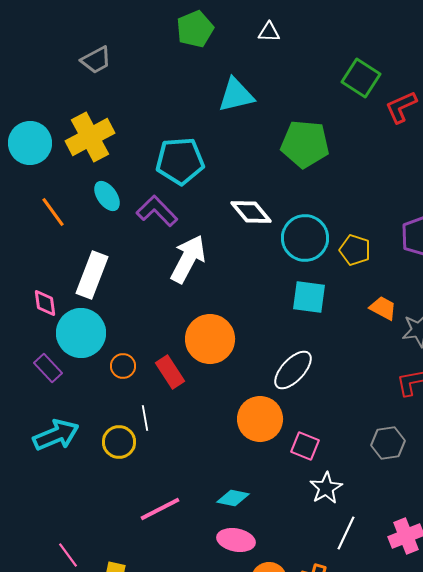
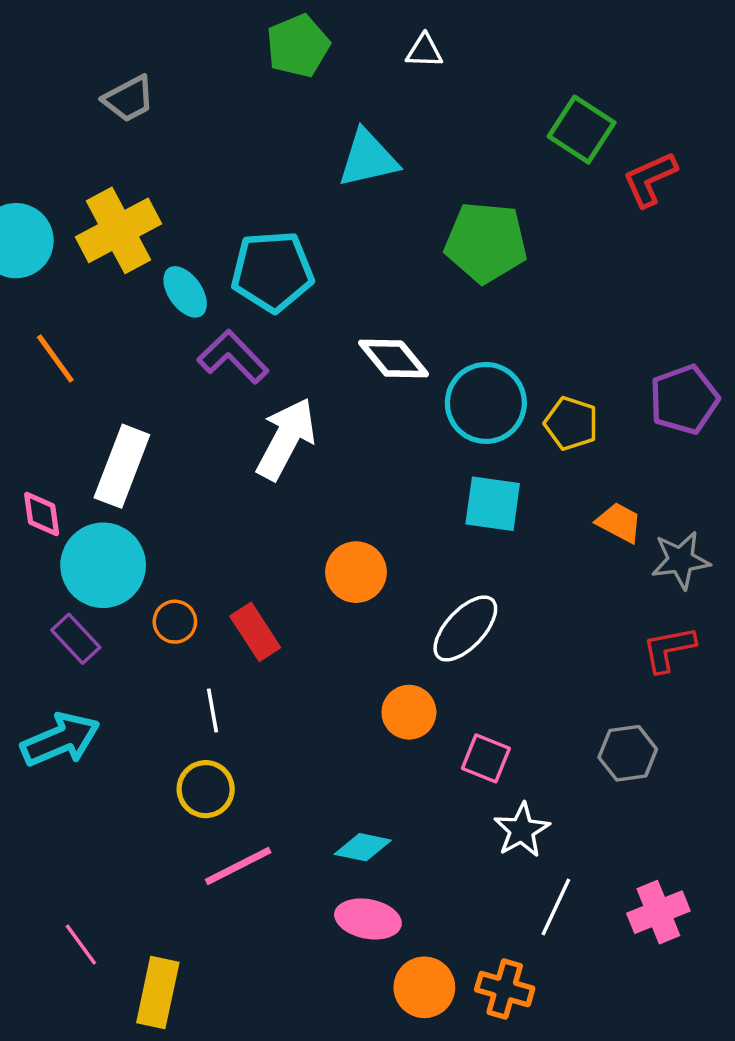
cyan ellipse: (107, 196) -> (185, 292), moved
orange circle: (210, 339) -> (356, 572), moved, size x0.7
purple rectangle: (48, 368) -> (76, 639), moved
orange circle: (260, 419) -> (409, 712), size x0.7
yellow circle: (119, 442) -> (206, 789), moved

